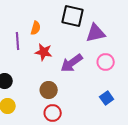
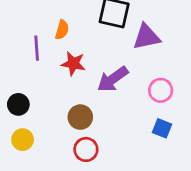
pink circle: (106, 62) -> (161, 90), moved
blue square: (107, 98) -> (162, 128), turned -32

